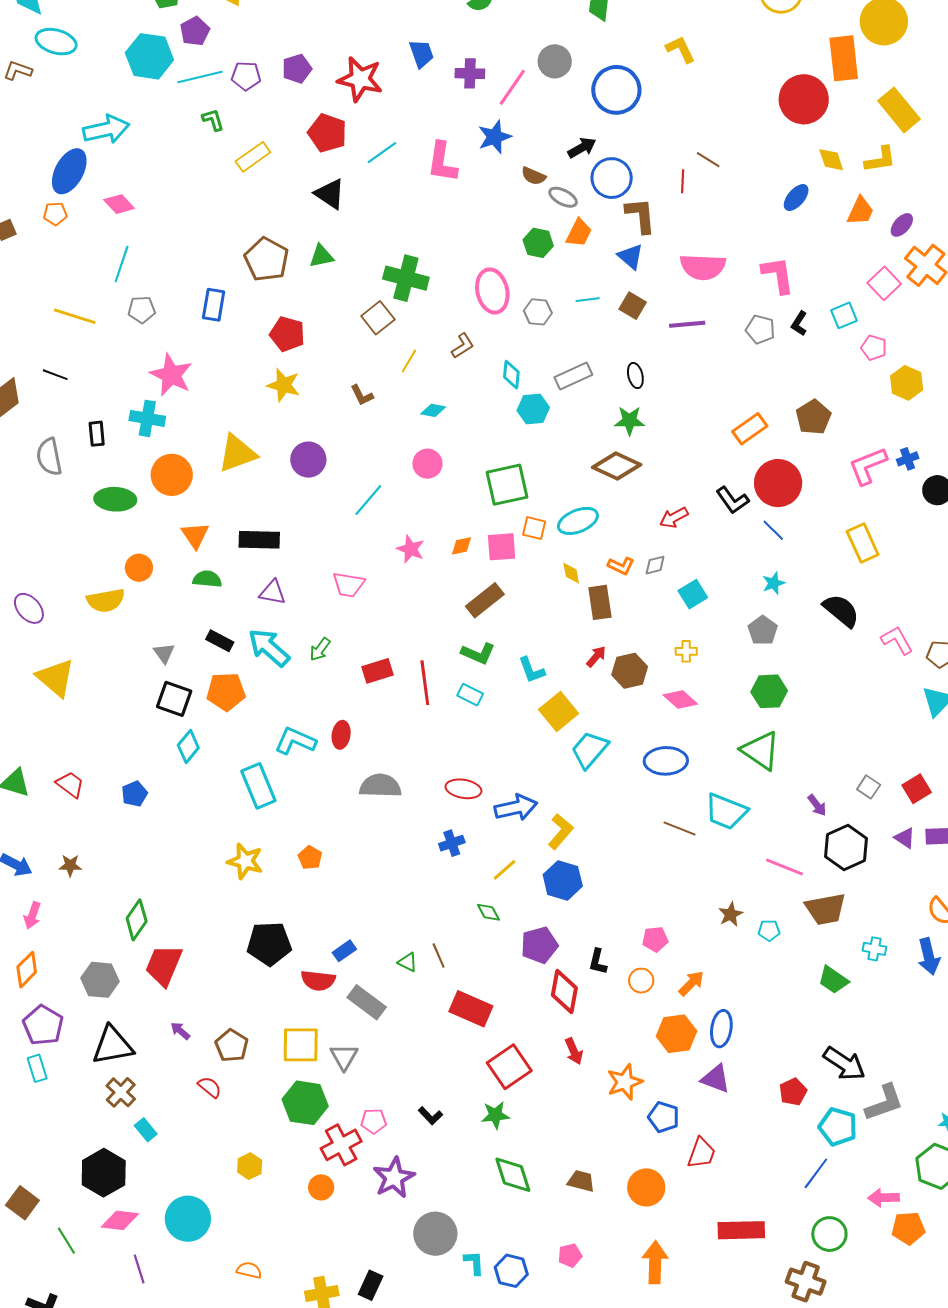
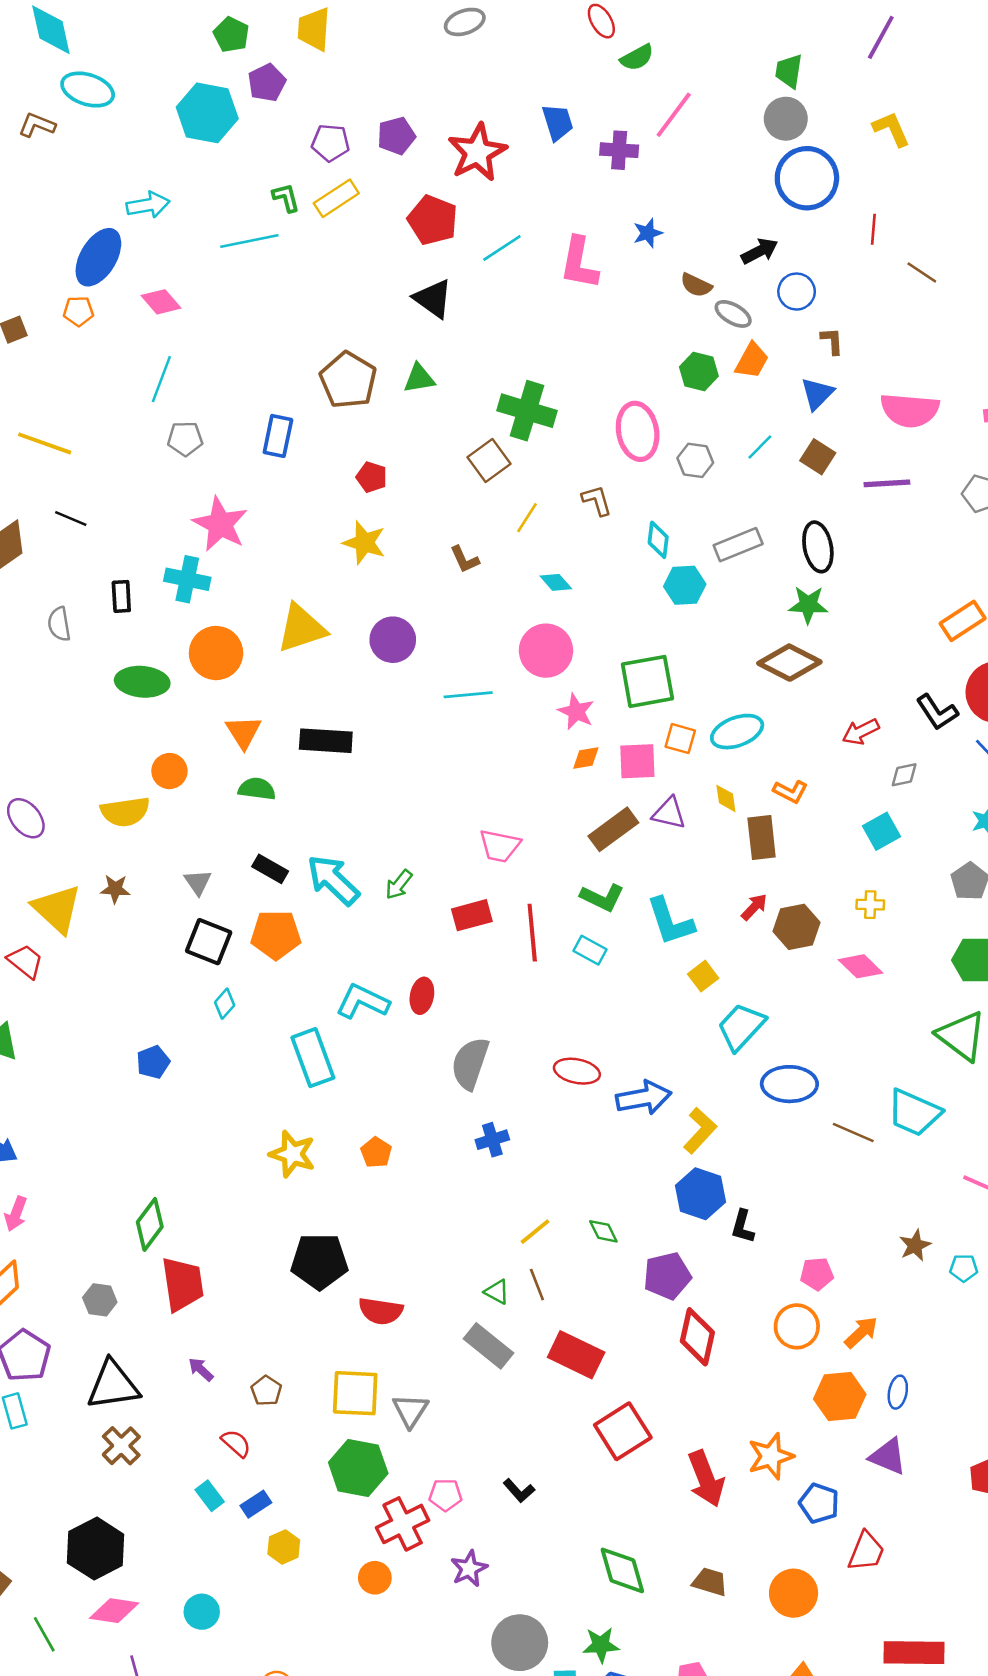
gray circle: (555, 61) -> (786, 119), moved
cyan line: (200, 77) -> (249, 241), moved
red star: (360, 79) -> (477, 152), turned 30
pink line: (512, 87) -> (674, 115), moved
cyan arrow: (106, 129) -> (148, 205), size x0.7
blue star: (495, 137) -> (648, 233), size x0.7
yellow rectangle: (253, 157) -> (336, 198), moved
blue circle: (612, 178) -> (797, 292), size x0.7
red line: (683, 181) -> (873, 229), moved
brown L-shape: (640, 215) -> (832, 341), size x0.6
blue triangle: (630, 257) -> (817, 394), turned 32
cyan line: (588, 300) -> (760, 447), turned -40
yellow line: (75, 316) -> (45, 443), moved
red pentagon: (287, 334) -> (372, 477), size x0.7
brown L-shape: (463, 346) -> (597, 500), turned -76
black ellipse: (635, 376) -> (818, 547), size x1.5
cyan diamond: (433, 410) -> (556, 582), turned 35
gray semicircle: (49, 457) -> (59, 624), size x0.7
pink circle: (427, 464) -> (546, 651), size x1.4
cyan line: (368, 500) -> (468, 695), turned 42
pink star: (411, 549) -> (576, 712), moved
gray diamond: (655, 565) -> (904, 775), moved
pink trapezoid: (348, 585) -> (500, 846), moved
purple triangle: (273, 592) -> (669, 813), moved
cyan L-shape: (532, 670) -> (670, 921), size x1.4
yellow square: (559, 711) -> (703, 976), size x0.6
cyan diamond: (188, 747) -> (225, 1004), size x0.7
blue ellipse: (666, 761) -> (789, 1084), moved
red trapezoid: (70, 784) -> (25, 961), moved
gray semicircle: (380, 786) -> (470, 1063), turned -75
blue cross: (452, 843) -> (492, 1140), moved
brown star: (70, 865) -> (115, 889), moved
yellow line: (504, 870) -> (535, 1232), moved
blue rectangle: (344, 951) -> (256, 1504), moved
black L-shape: (598, 962) -> (743, 1227), moved
red trapezoid: (164, 965) -> (183, 1284), turned 147
gray hexagon: (100, 980) -> (100, 1300), size x0.7
orange circle: (641, 981) -> (797, 1326), size x1.4
gray rectangle: (367, 1002) -> (489, 1346), moved
blue ellipse: (721, 1029) -> (898, 1392), size x0.7
brown pentagon: (232, 1046) -> (266, 1391), size x0.7
red arrow: (574, 1051) -> (706, 1479), moved, size x1.6
green star: (495, 1115) -> (601, 1645), moved
cyan rectangle: (146, 1130) -> (210, 1496), moved
purple star: (394, 1178) -> (469, 1569), size x0.7
cyan circle: (188, 1219) -> (202, 1612), size x0.6

